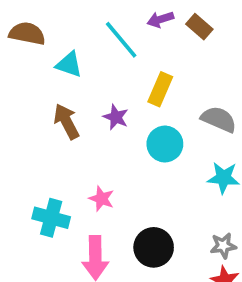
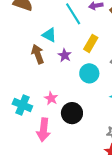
cyan triangle: (69, 64) -> (49, 35), moved
black circle: (154, 247) -> (72, 113), moved

